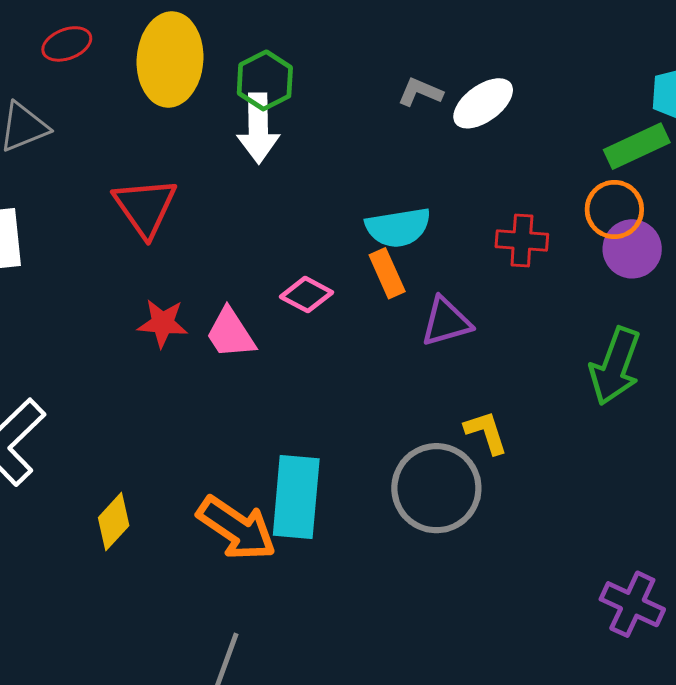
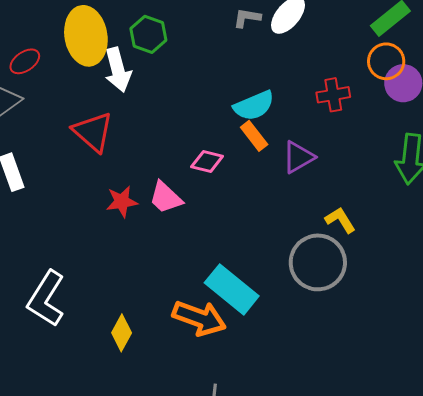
red ellipse: (67, 44) -> (25, 61), moved
white arrow: (258, 128) -> (118, 70), moved
cyan rectangle: (296, 497) -> (232, 289), turned -42

